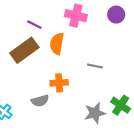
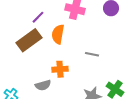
purple line: (34, 25) -> (38, 17), turned -72

